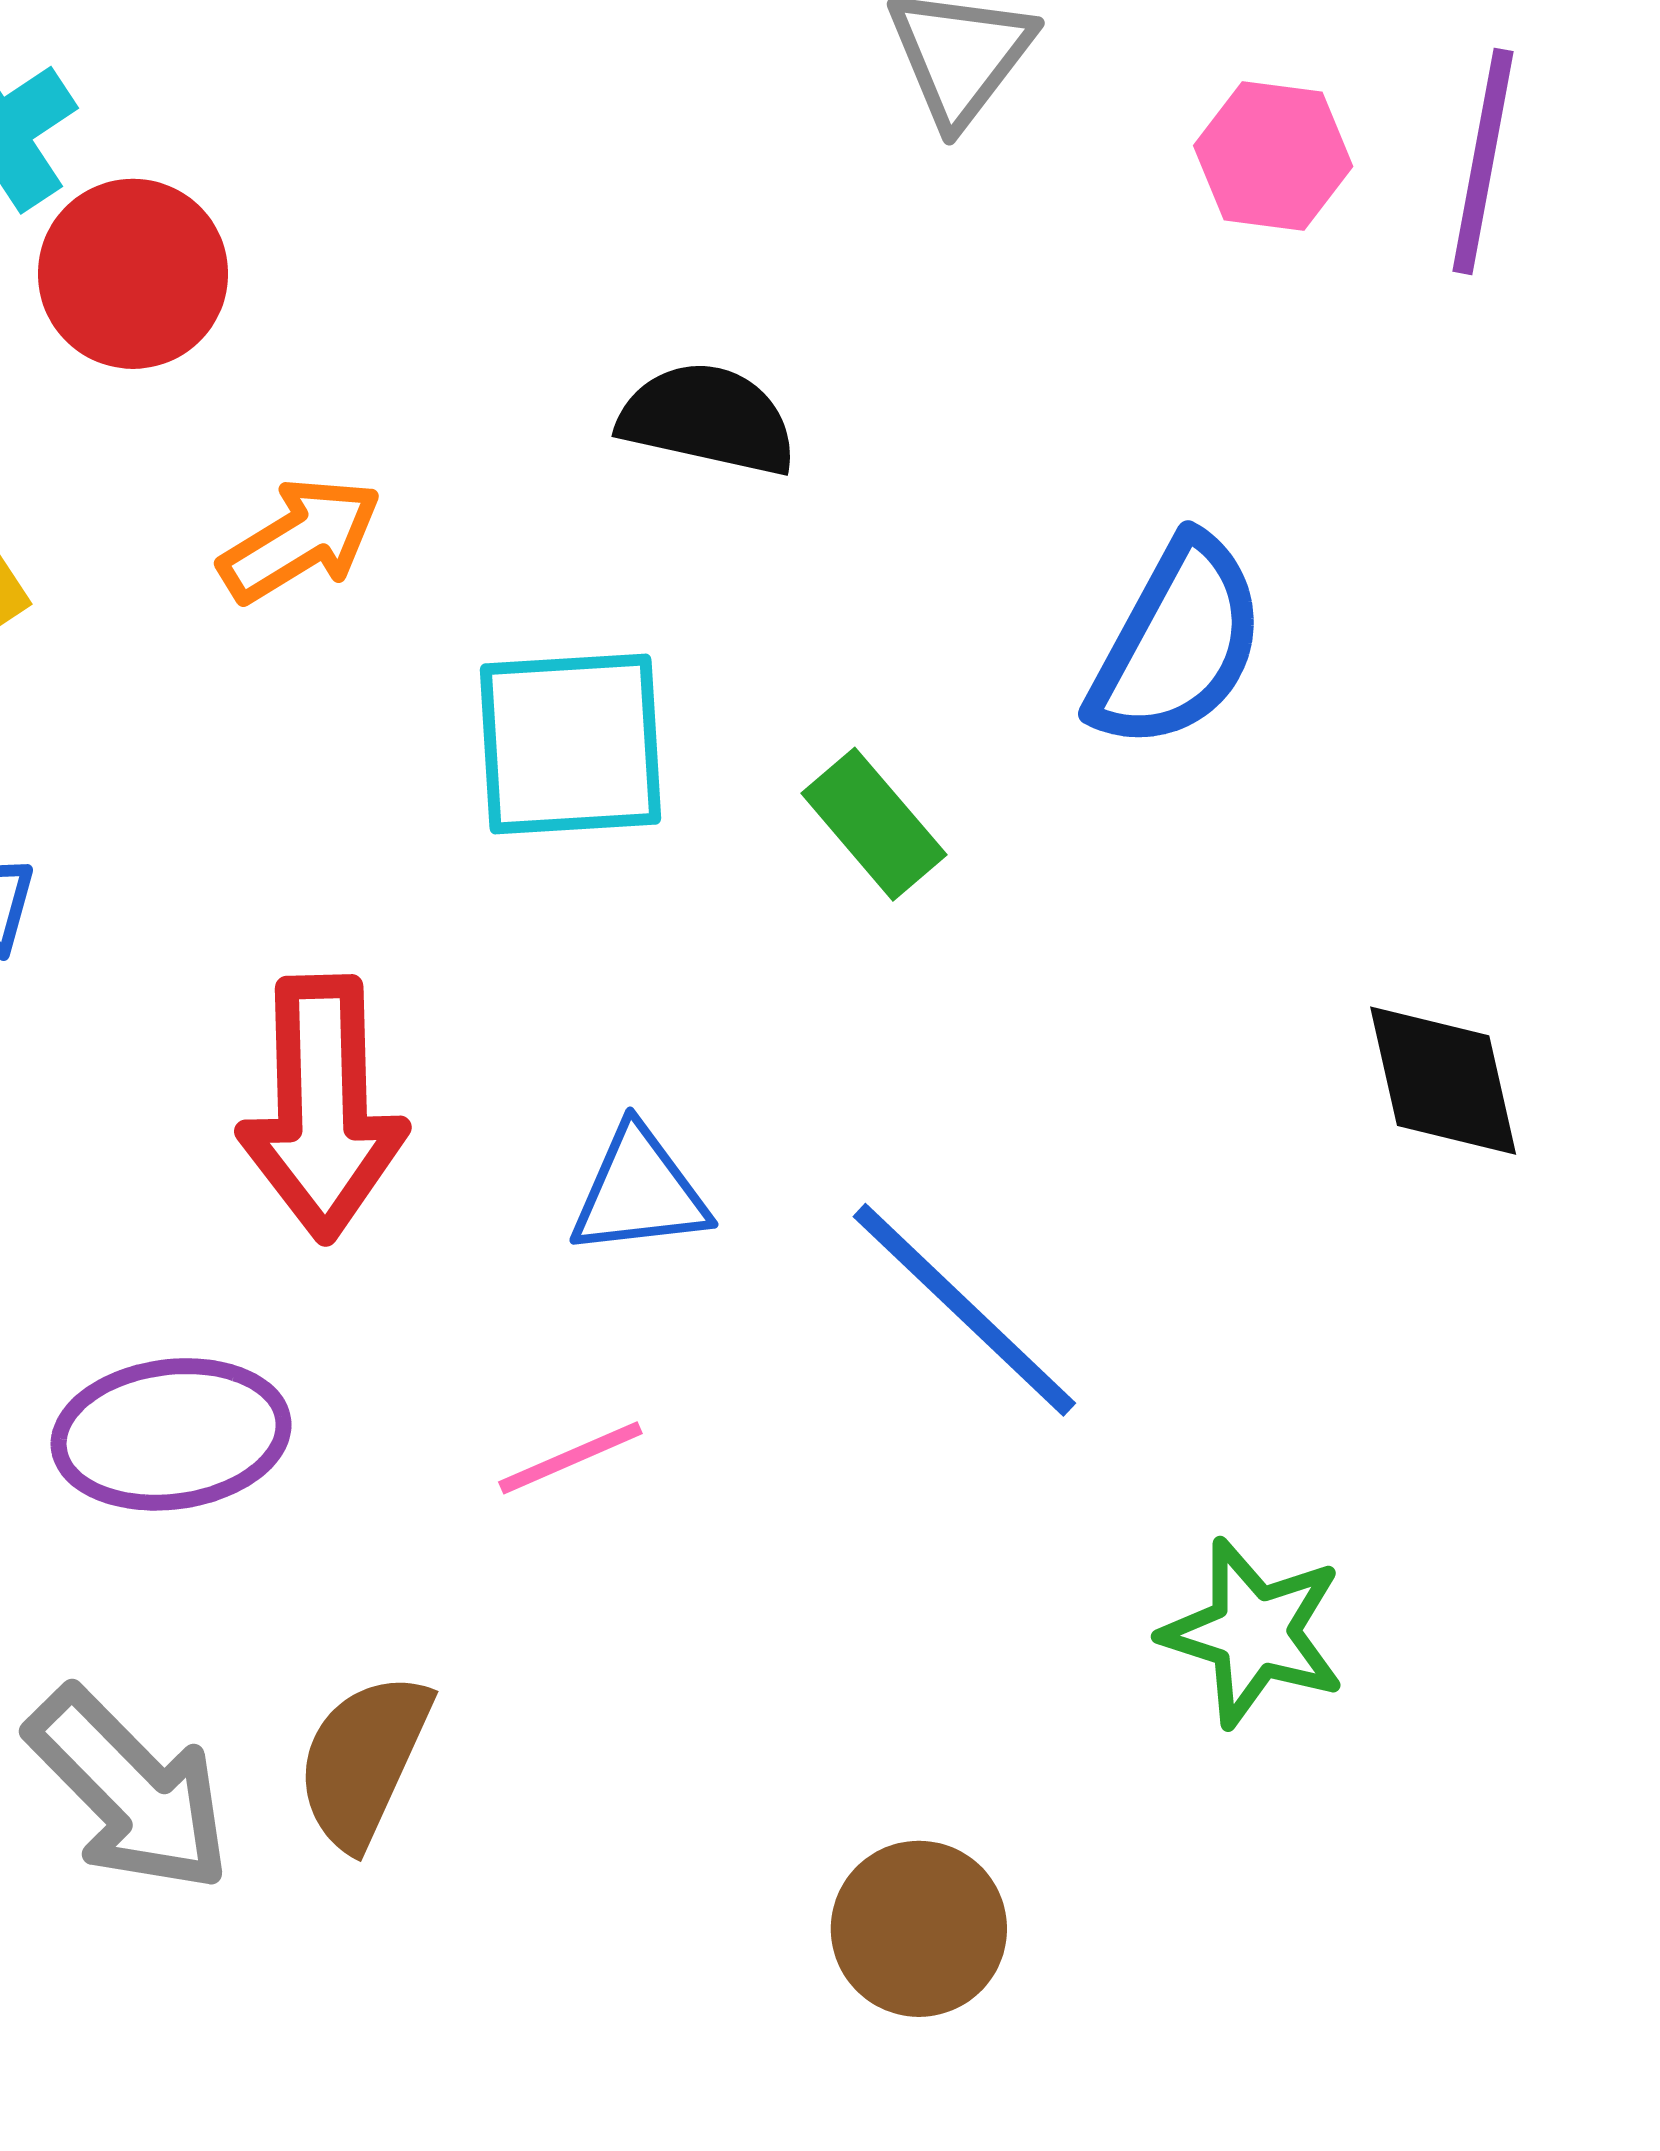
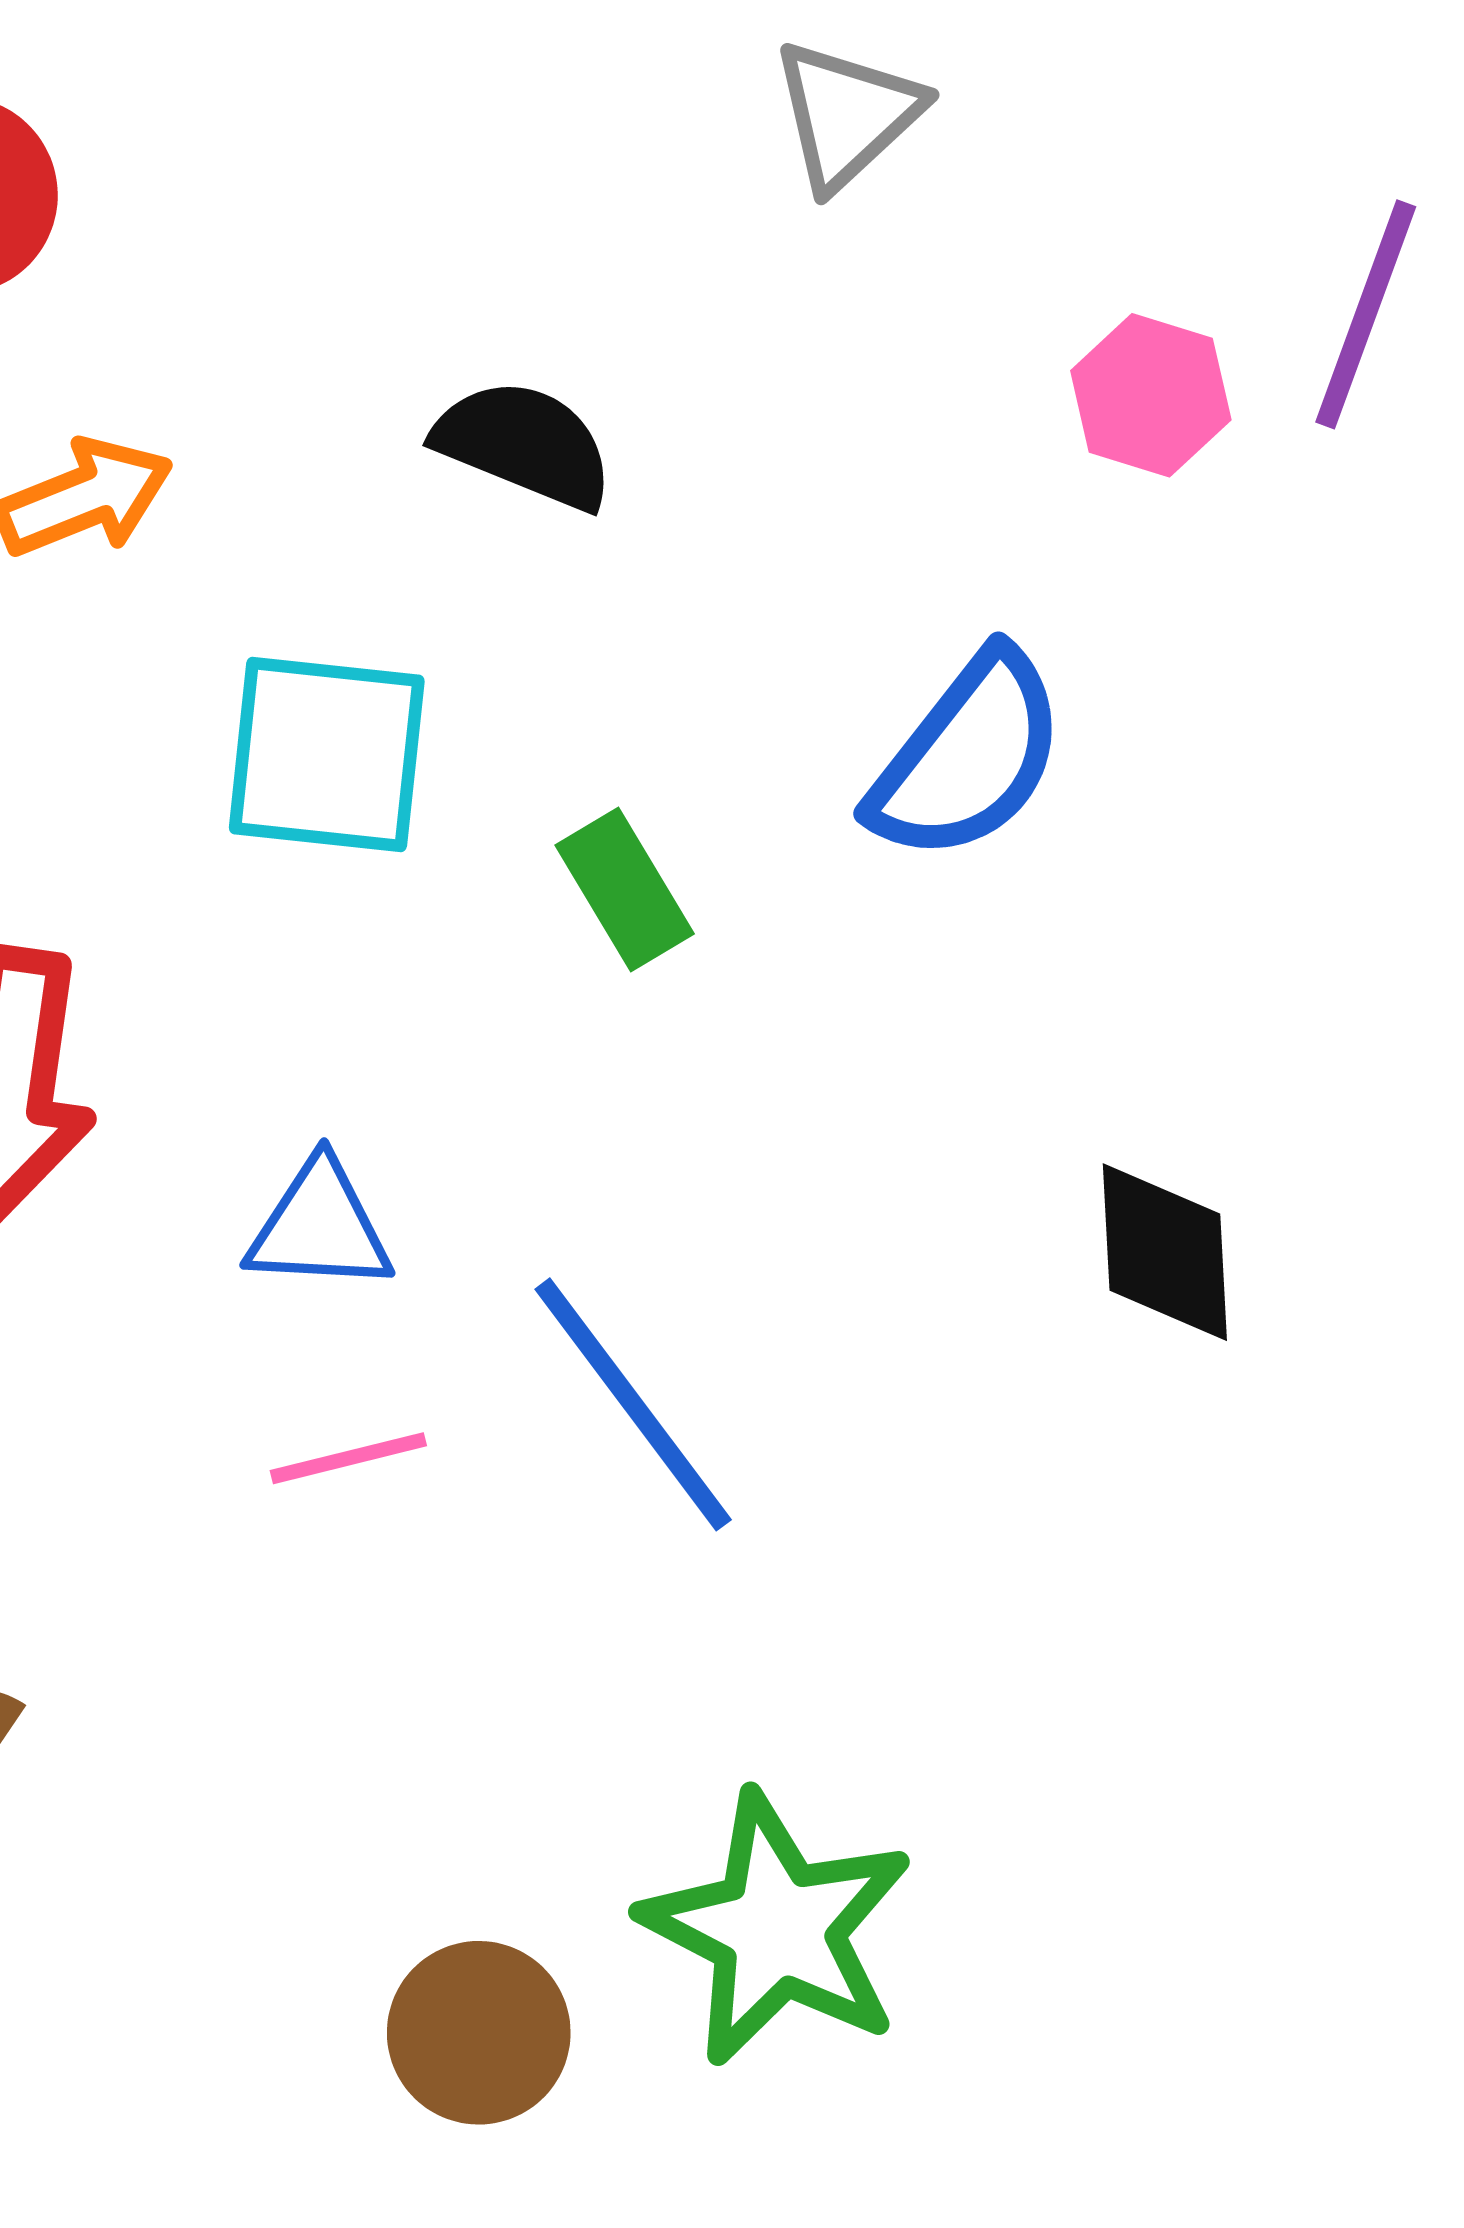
pink hexagon: (1273, 156) -> (1151, 395), moved
pink line: (570, 1458) -> (348, 1458), moved
green star: (1254, 1632) -> (777, 1929), moved, size x1.4

